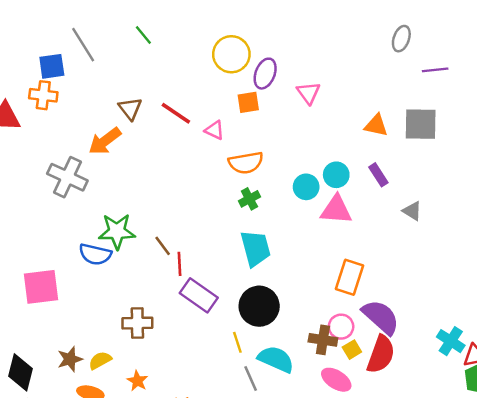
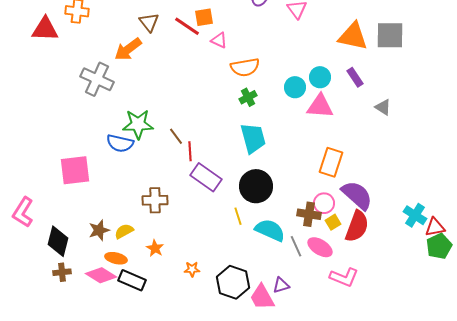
orange square: (248, 102) -> (204, 17), moved
orange triangle: (376, 125) -> (353, 36), size x1.5
gray line: (251, 378) -> (296, 246), moved

